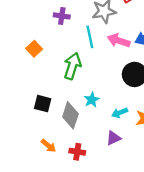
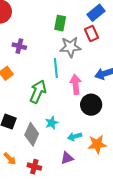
purple cross: (62, 16) -> (19, 46), moved
pink arrow: (119, 41) -> (76, 84), moved, turned 60

